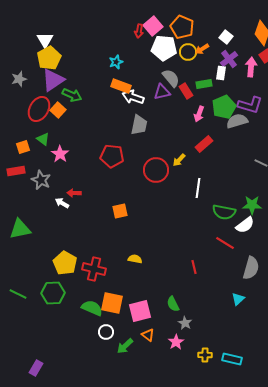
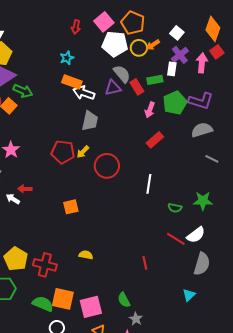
red arrow: (139, 31) -> (76, 27), moved
gray semicircle: (237, 121) -> (202, 130), moved
yellow arrow: (179, 160) -> (83, 152), moved
green semicircle: (224, 212) -> (175, 208), size x0.6
white semicircle: (245, 225) -> (196, 235), moved

